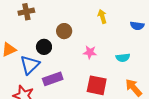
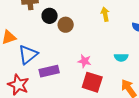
black circle: (44, 47) -> (50, 16), moved
pink star: (90, 52) -> (85, 61), moved

